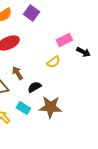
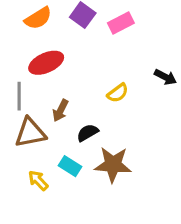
pink rectangle: (64, 40) -> (121, 23), moved
brown arrow: (17, 73) -> (60, 110), turned -120

